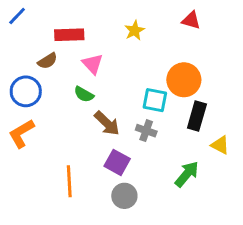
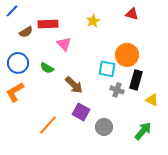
brown semicircle: (48, 61) -> (26, 32), moved
green semicircle: (84, 94) -> (47, 68), moved
gray cross: (146, 131) -> (117, 90), moved
green arrow: (187, 174) -> (143, 131), moved
orange line: (69, 181) -> (48, 125), turned 45
gray circle: (124, 196) -> (104, 127), moved

